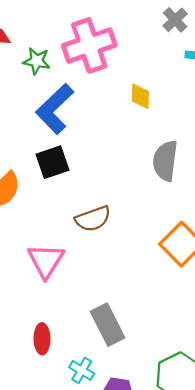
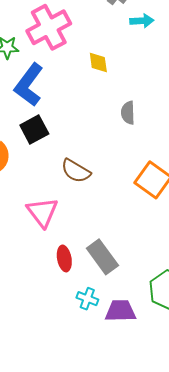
gray semicircle: (165, 161) -> (128, 113), size x0.7
brown semicircle: (93, 219) -> (76, 171), turned 60
red ellipse: (42, 339) -> (64, 258), moved

